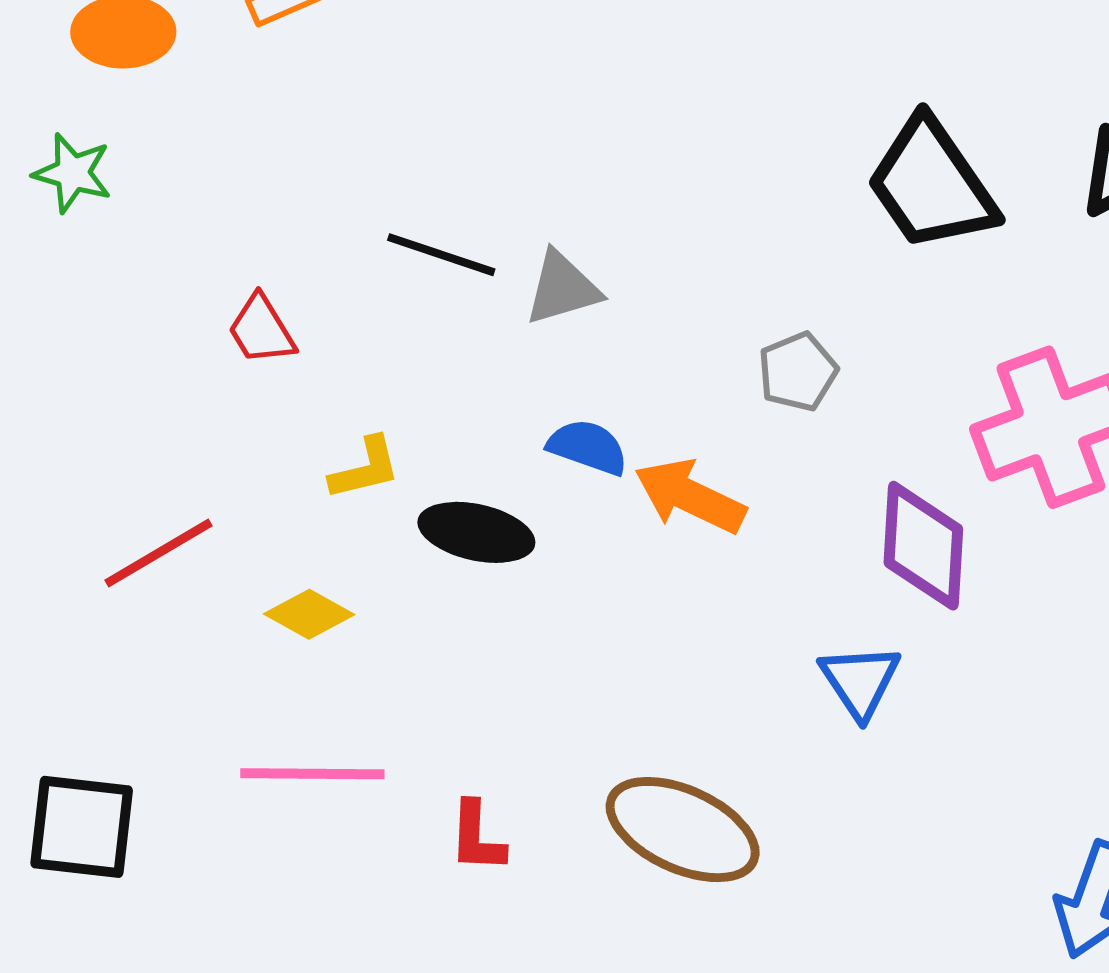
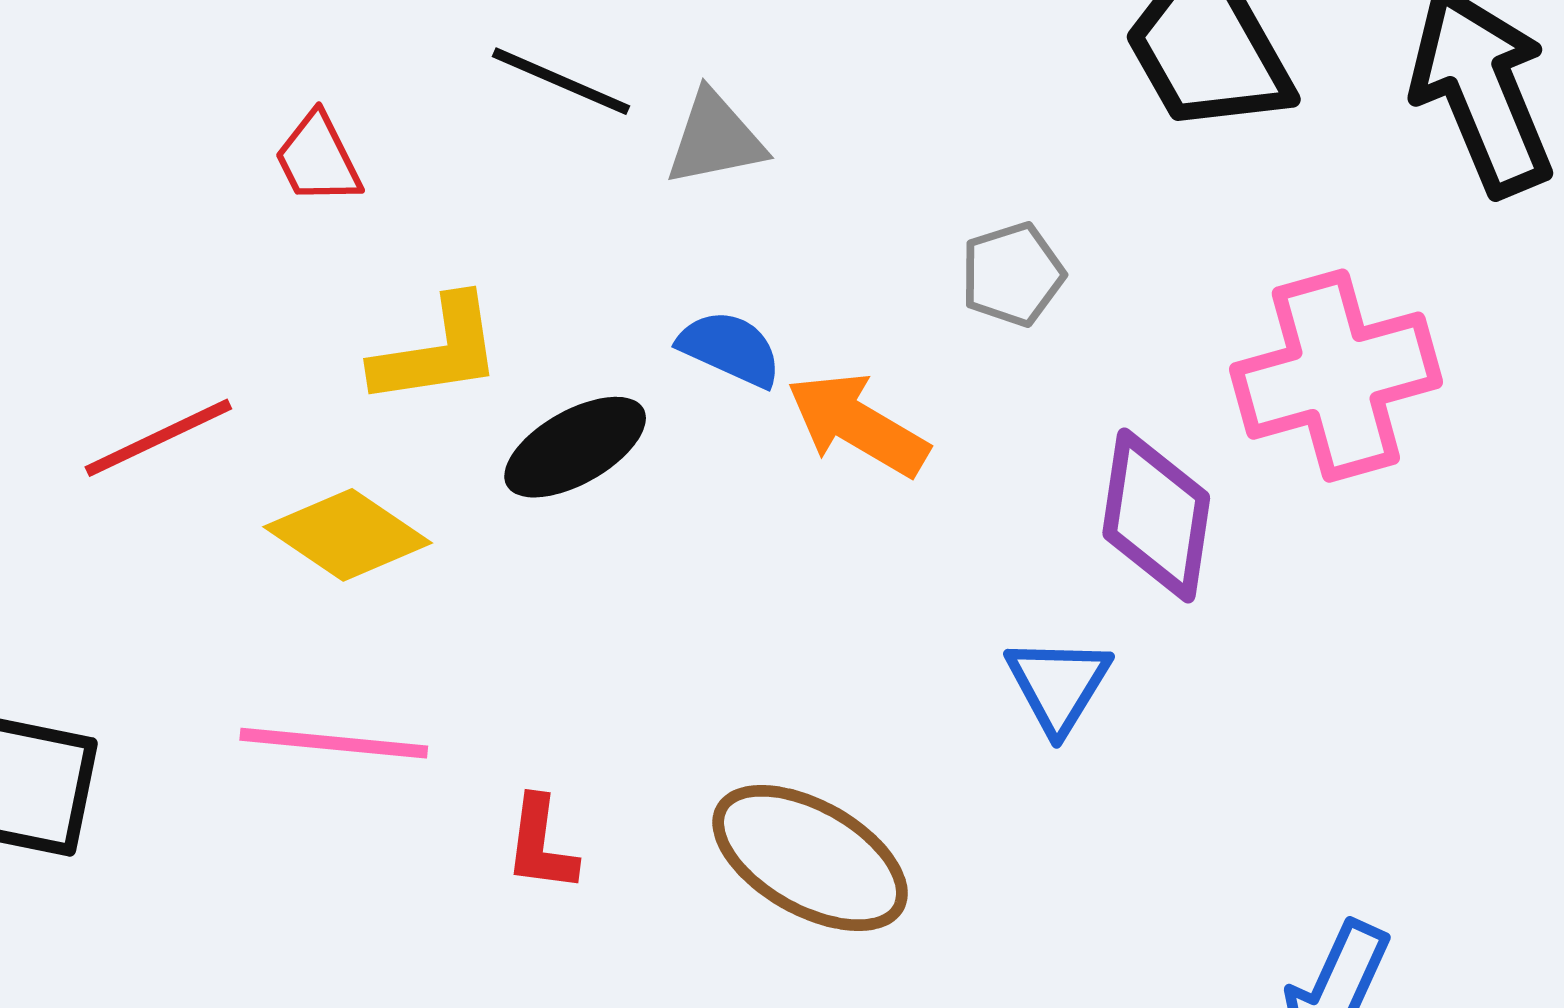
yellow L-shape: (365, 468) -> (437, 351), size x1.4
black ellipse: (476, 532) -> (575, 447), turned -47
yellow diamond: (309, 614) -> (348, 535), size x1.4

